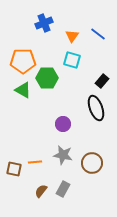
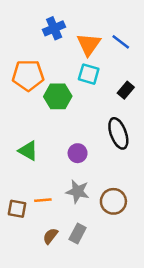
orange triangle: (72, 36) -> (89, 44), size x1.5
black rectangle: (102, 81) -> (126, 90), moved
green triangle: (23, 90) -> (28, 151), moved

